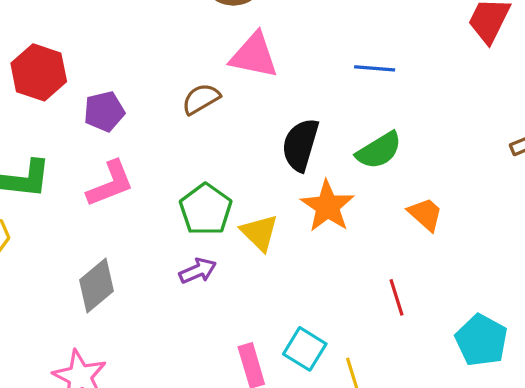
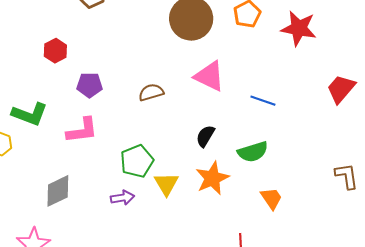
pink triangle: (254, 56) -> (209, 76), moved
red hexagon: (39, 72) -> (55, 51), size x0.7
black semicircle: (300, 145) -> (205, 136), size x0.7

